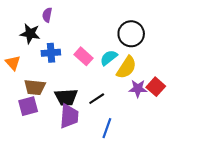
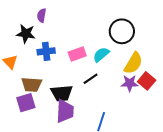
pink rectangle: (84, 56) -> (77, 54), turned -60
yellow semicircle: (127, 67) -> (133, 63), moved
black line: (97, 99) -> (91, 79), moved

